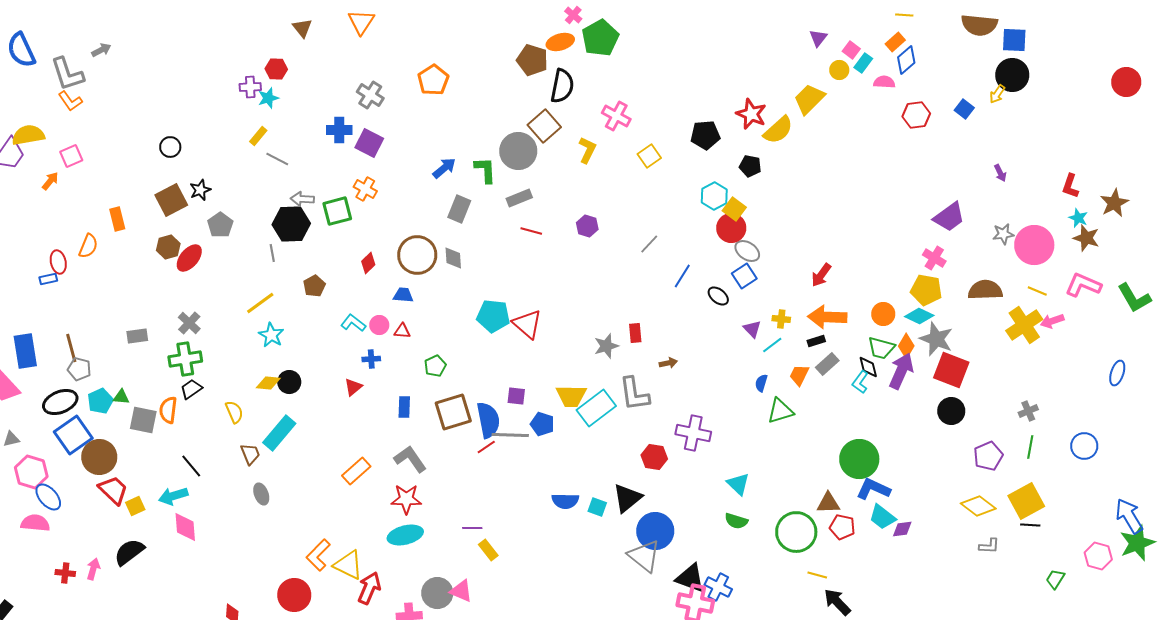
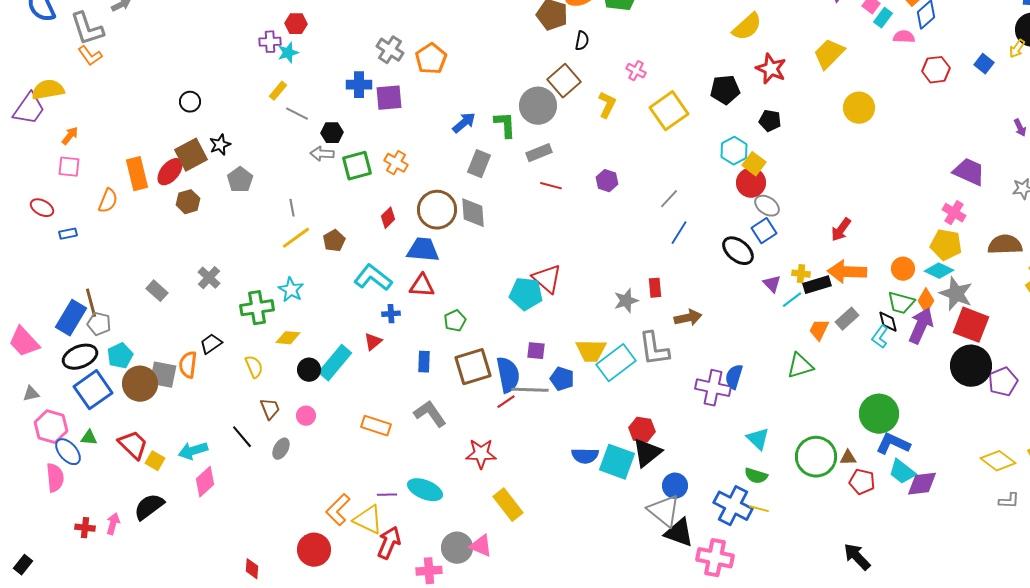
yellow circle: (839, 70) -> (859, 108), moved, size x1.6
orange pentagon: (433, 80) -> (431, 59), moved
black semicircle: (562, 86) -> (582, 41), size x0.6
pink cross: (616, 116) -> (636, 71), size x0.7
yellow semicircle: (778, 130) -> (747, 27), moved
purple square: (369, 143) -> (389, 98), turned -32
pink square: (71, 156) -> (69, 167), moved, turned 30
yellow square: (649, 156) -> (669, 111), size x1.6
orange cross: (365, 189) -> (396, 163), moved
purple trapezoid: (949, 217) -> (969, 172), turned -120
orange rectangle: (117, 219) -> (137, 174), size x1.4
black hexagon: (291, 224) -> (332, 133), moved, size x0.6
red ellipse: (189, 258) -> (170, 172), moved
gray diamond: (453, 258) -> (473, 213), size x1.4
red ellipse: (58, 262) -> (42, 208), moved, turned -50
blue line: (682, 276) -> (679, 233), moved
blue trapezoid: (403, 295) -> (423, 250), size x1.6
black ellipse: (718, 296) -> (738, 251), size x1.5
yellow line: (260, 303) -> (296, 238), moved
cyan pentagon: (493, 316) -> (526, 294), moved
cyan L-shape: (353, 323) -> (373, 278), size x1.5
pink circle: (379, 325) -> (306, 416), moved
red triangle: (402, 331) -> (422, 286), size x1.5
gray rectangle: (137, 336) -> (157, 291), turned 50
black rectangle: (816, 341) -> (817, 285), moved, size x1.5
blue rectangle: (25, 351) -> (71, 318), moved, turned 40
green cross: (185, 359) -> (257, 308), moved
brown arrow: (668, 363) -> (688, 318), size x1.5
black circle: (289, 382) -> (309, 370), moved
blue semicircle: (761, 383) -> (734, 377), moved, size x1.4
green triangle: (121, 397) -> (89, 438), moved
black circle: (951, 411) -> (971, 366), size x1.5
cyan rectangle: (279, 433) -> (335, 363), moved
purple pentagon: (988, 456) -> (1003, 382), moved
brown circle: (99, 457) -> (140, 384), moved
red hexagon: (654, 457) -> (642, 430), moved
black line: (191, 466) -> (242, 437), moved
orange rectangle: (356, 471) -> (376, 426), turned 60
gray ellipse: (261, 494) -> (281, 449), turned 50
red star: (406, 499) -> (481, 454), moved
brown triangle: (828, 503) -> (848, 458), size x0.7
yellow square: (135, 506) -> (155, 461), turned -36
cyan square: (597, 507) -> (617, 462), size x1.8
pink semicircle: (35, 523) -> (55, 478), turned 80
pink diamond: (185, 527) -> (205, 482), turned 52
purple line: (472, 528) -> (387, 495), moved
purple diamond: (902, 529) -> (922, 484), size x1.5
blue circle: (655, 531) -> (675, 486), size x0.7
green circle: (796, 532) -> (816, 457), moved
cyan ellipse: (405, 535) -> (425, 490), turned 36
yellow rectangle: (488, 550) -> (508, 505), size x1.5
yellow line: (817, 575) -> (759, 509), moved
black triangle: (690, 578) -> (679, 533), moved
blue cross: (718, 587) -> (733, 506), moved, size x1.4

